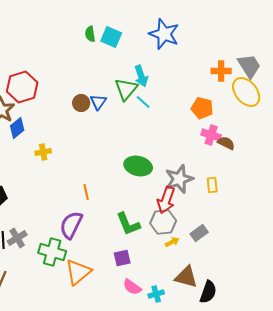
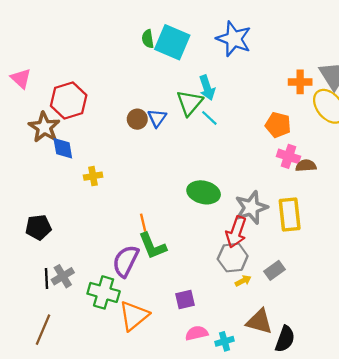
cyan square: (111, 37) -> (172, 42), size x1.4
blue diamond: (17, 128) -> (63, 148), turned -60
brown semicircle: (226, 143) -> (306, 166), turned -30
yellow rectangle: (212, 185) -> (290, 215), size x1.8
green L-shape: (128, 224) -> (152, 246), moved
pink semicircle: (132, 287) -> (197, 333), turned 132

